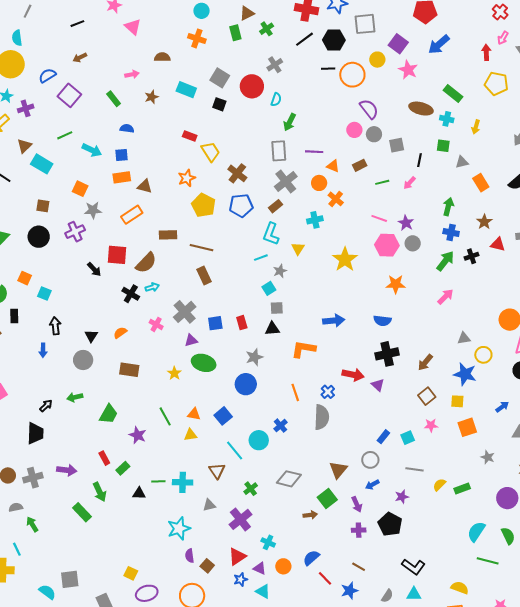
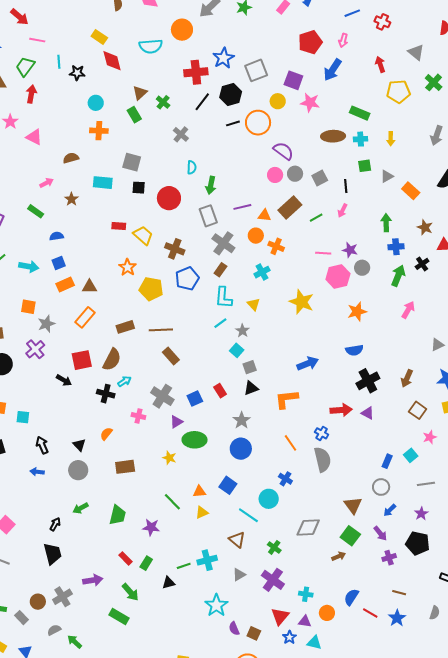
pink arrow: (503, 38) -> (343, 40), moved
red circle: (252, 86) -> (169, 198), moved
brown rectangle: (360, 165) -> (290, 208), size x1.6
blue arrow: (43, 350) -> (37, 472), turned 112

